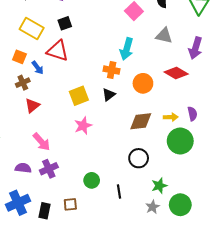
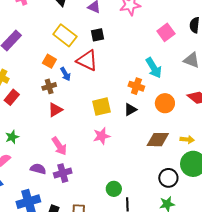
cyan arrow: (127, 49) -> (154, 68), turned -55
black circle: (139, 158) -> (168, 178), moved
green circle: (92, 180) -> (114, 189), moved

